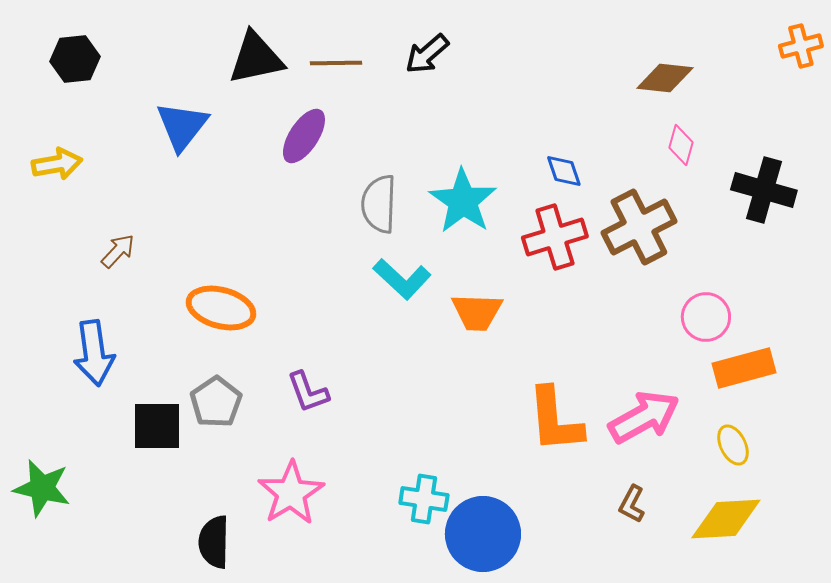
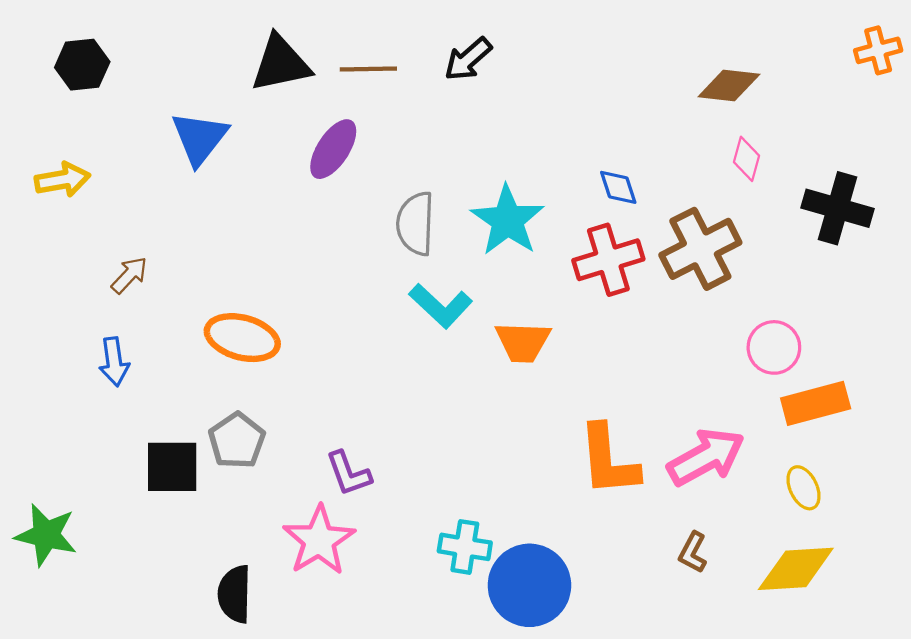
blue arrow: (94, 353) -> (114, 362), moved, size x0.7
purple L-shape: (308, 392) -> (349, 474), moved

